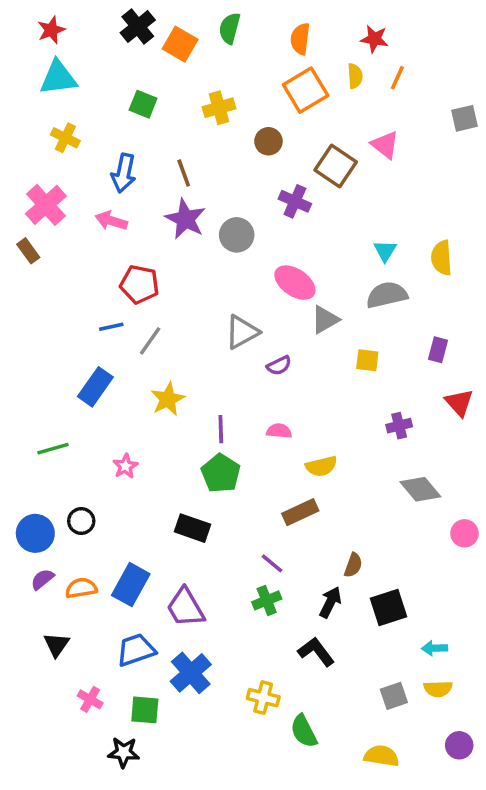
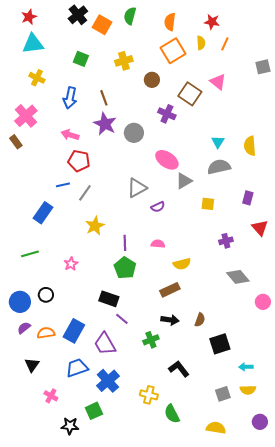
pink arrow: (111, 221) -> (70, 135), moved
blue rectangle: (95, 387) -> (43, 213), moved
purple line: (272, 563) -> (122, 319), moved
black arrow: (330, 602) -> (170, 320), moved, turned 72
green square: (145, 710) -> (94, 411), moved, turned -30

